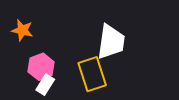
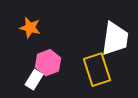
white rectangle: (45, 85) -> (34, 80), moved

